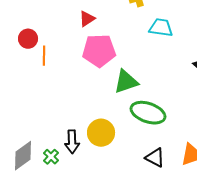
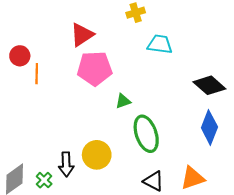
red triangle: (87, 19) -> (82, 35), size x1.4
green triangle: (126, 82) -> (123, 101), size x0.6
green ellipse: (148, 113) -> (146, 134), turned 52

